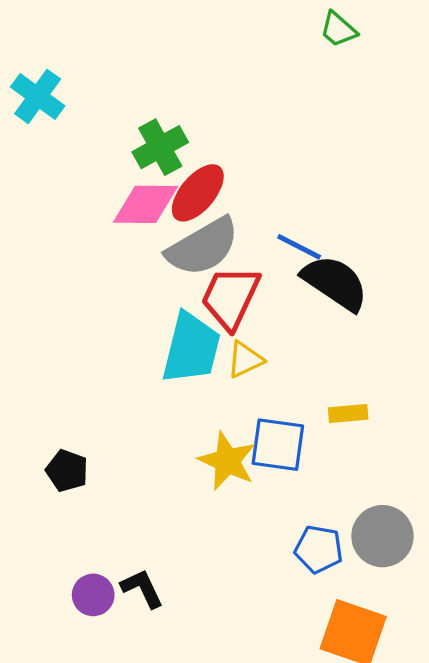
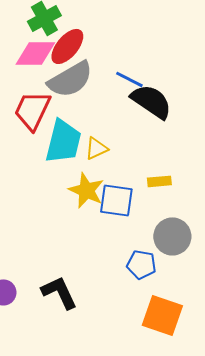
red trapezoid: (230, 297) -> (32, 110), moved
yellow star: (227, 461) -> (86, 190), moved
gray circle: (382, 536) -> (172, 236), moved
black L-shape: (142, 588) -> (59, 292), moved, size x1.4

